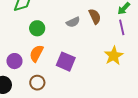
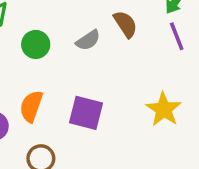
green circle: (37, 28) -> (36, 44), moved
yellow star: (114, 56) -> (164, 109), moved

